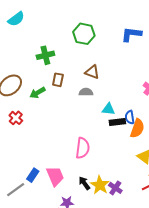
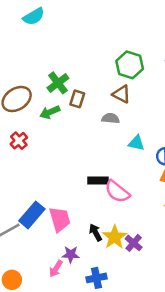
green hexagon: (84, 34) -> (130, 65), moved
green cross: (45, 55) -> (58, 83), moved, turned -30
black rectangle: (117, 122) -> (98, 181), moved
pink semicircle: (83, 148) -> (117, 192), moved, turned 115
blue rectangle: (33, 175) -> (32, 215), size x1.5

